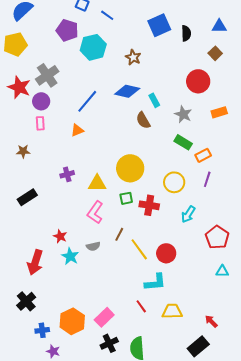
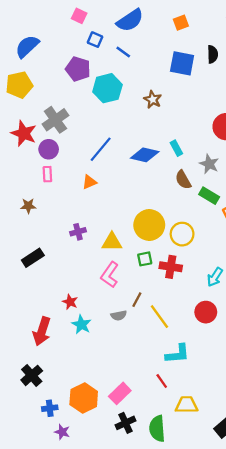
blue square: (159, 25) -> (182, 63), turned 35
black semicircle: (186, 33) -> (213, 54), moved
blue diamond: (127, 91) -> (145, 155), moved
brown semicircle: (143, 120) -> (183, 180), moved
yellow circle: (174, 182) -> (182, 234), moved
gray semicircle: (93, 246) -> (119, 315), moved
red circle: (166, 253) -> (206, 312), moved
yellow trapezoid: (172, 311) -> (187, 405), moved

